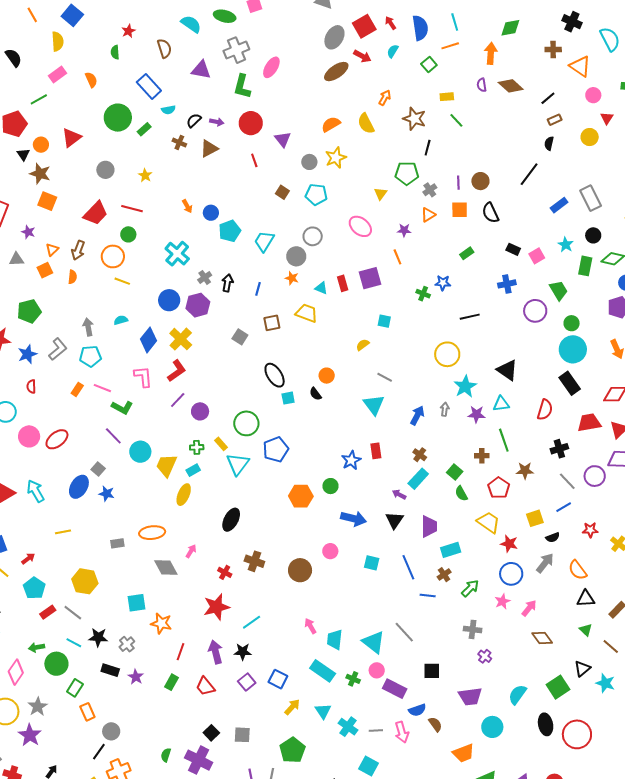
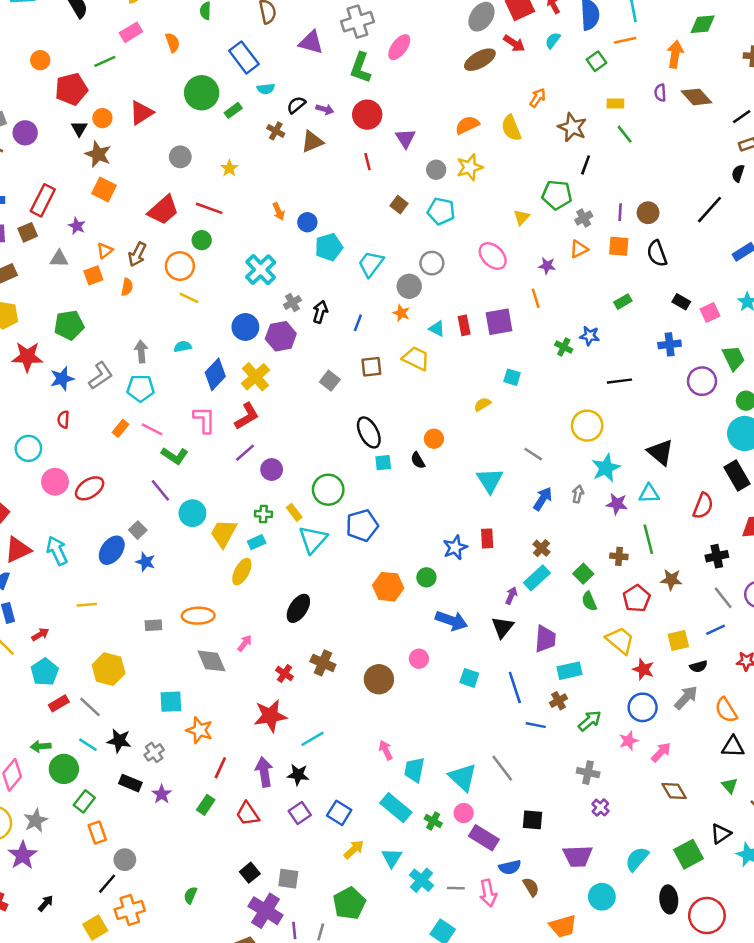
gray line: (385, 377) -> (533, 454), moved
purple arrow: (399, 494) -> (511, 596), turned 80
purple cross: (199, 760) -> (266, 911), moved

